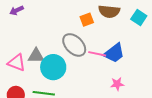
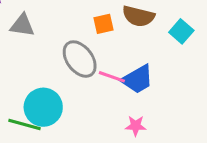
gray triangle: (36, 56) -> (22, 25), moved
cyan circle: (53, 67) -> (43, 107), moved

